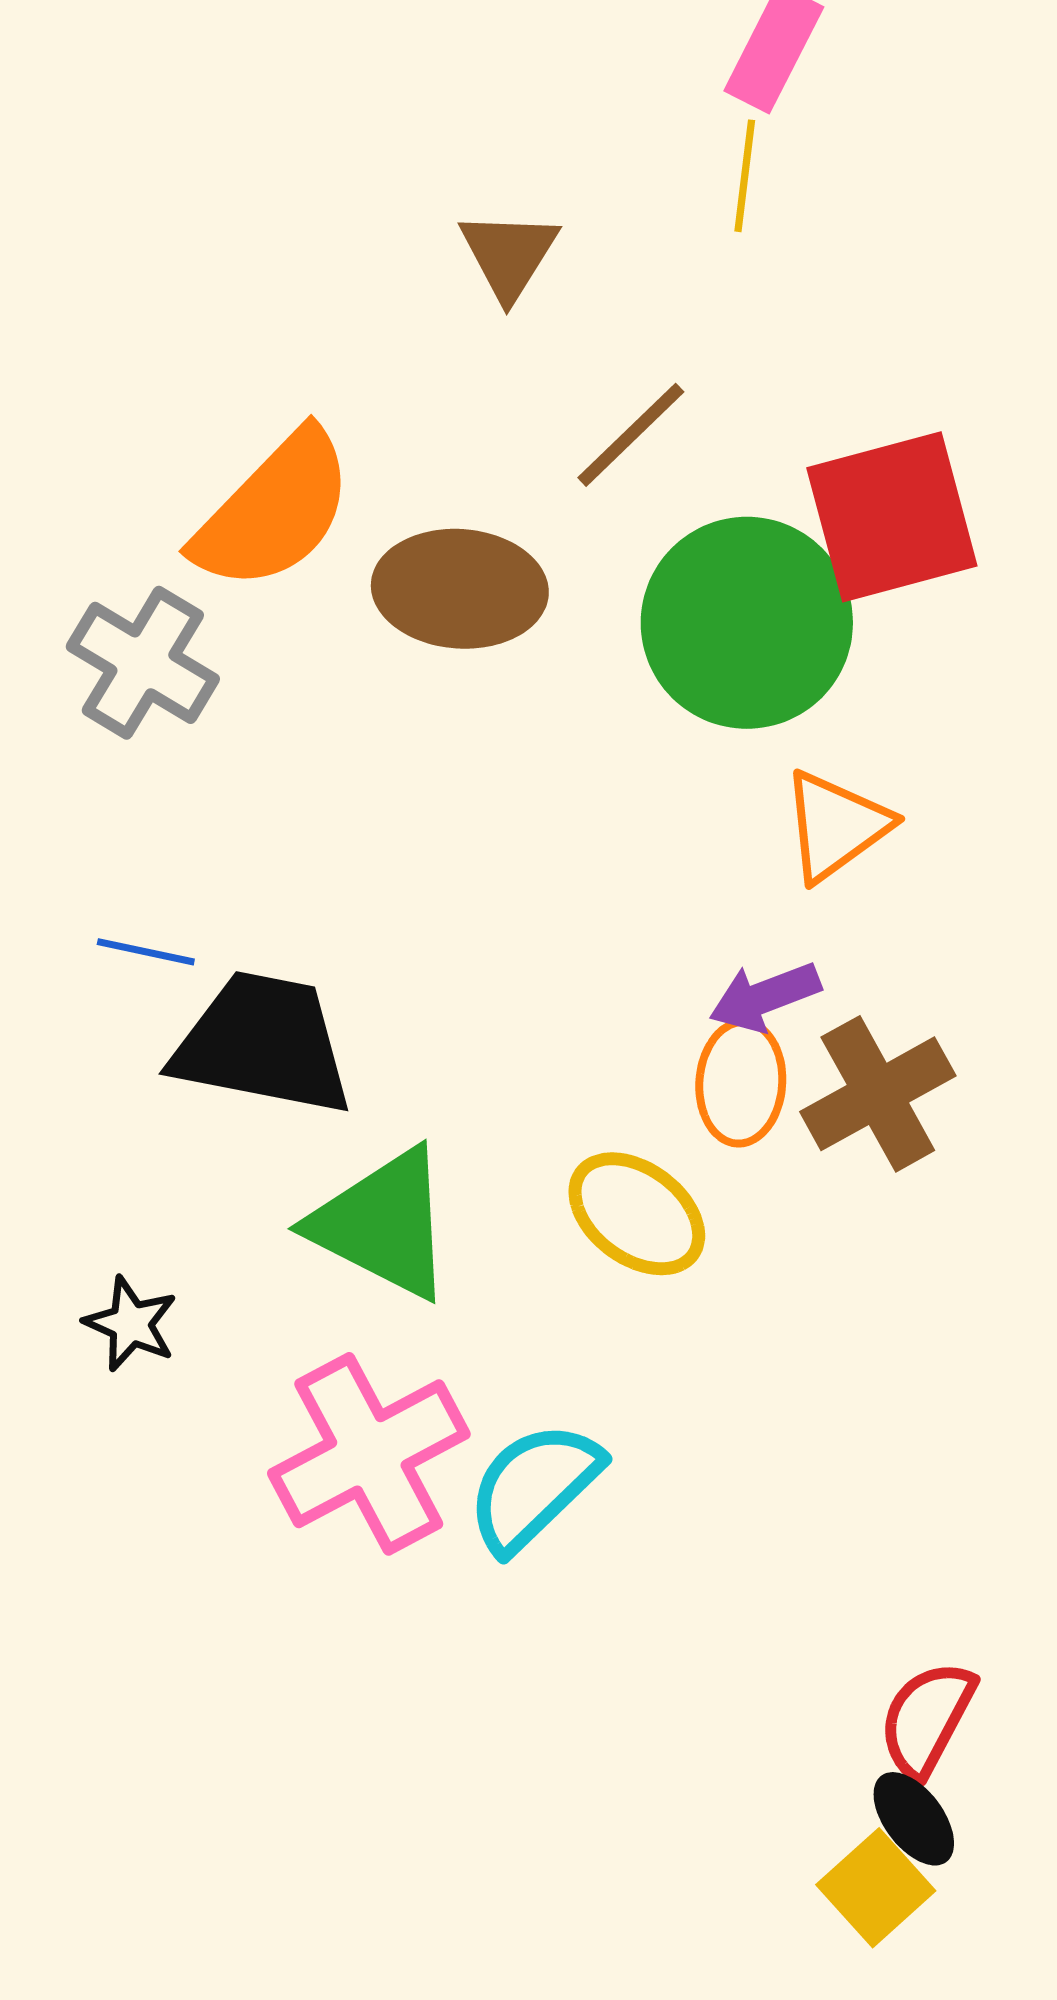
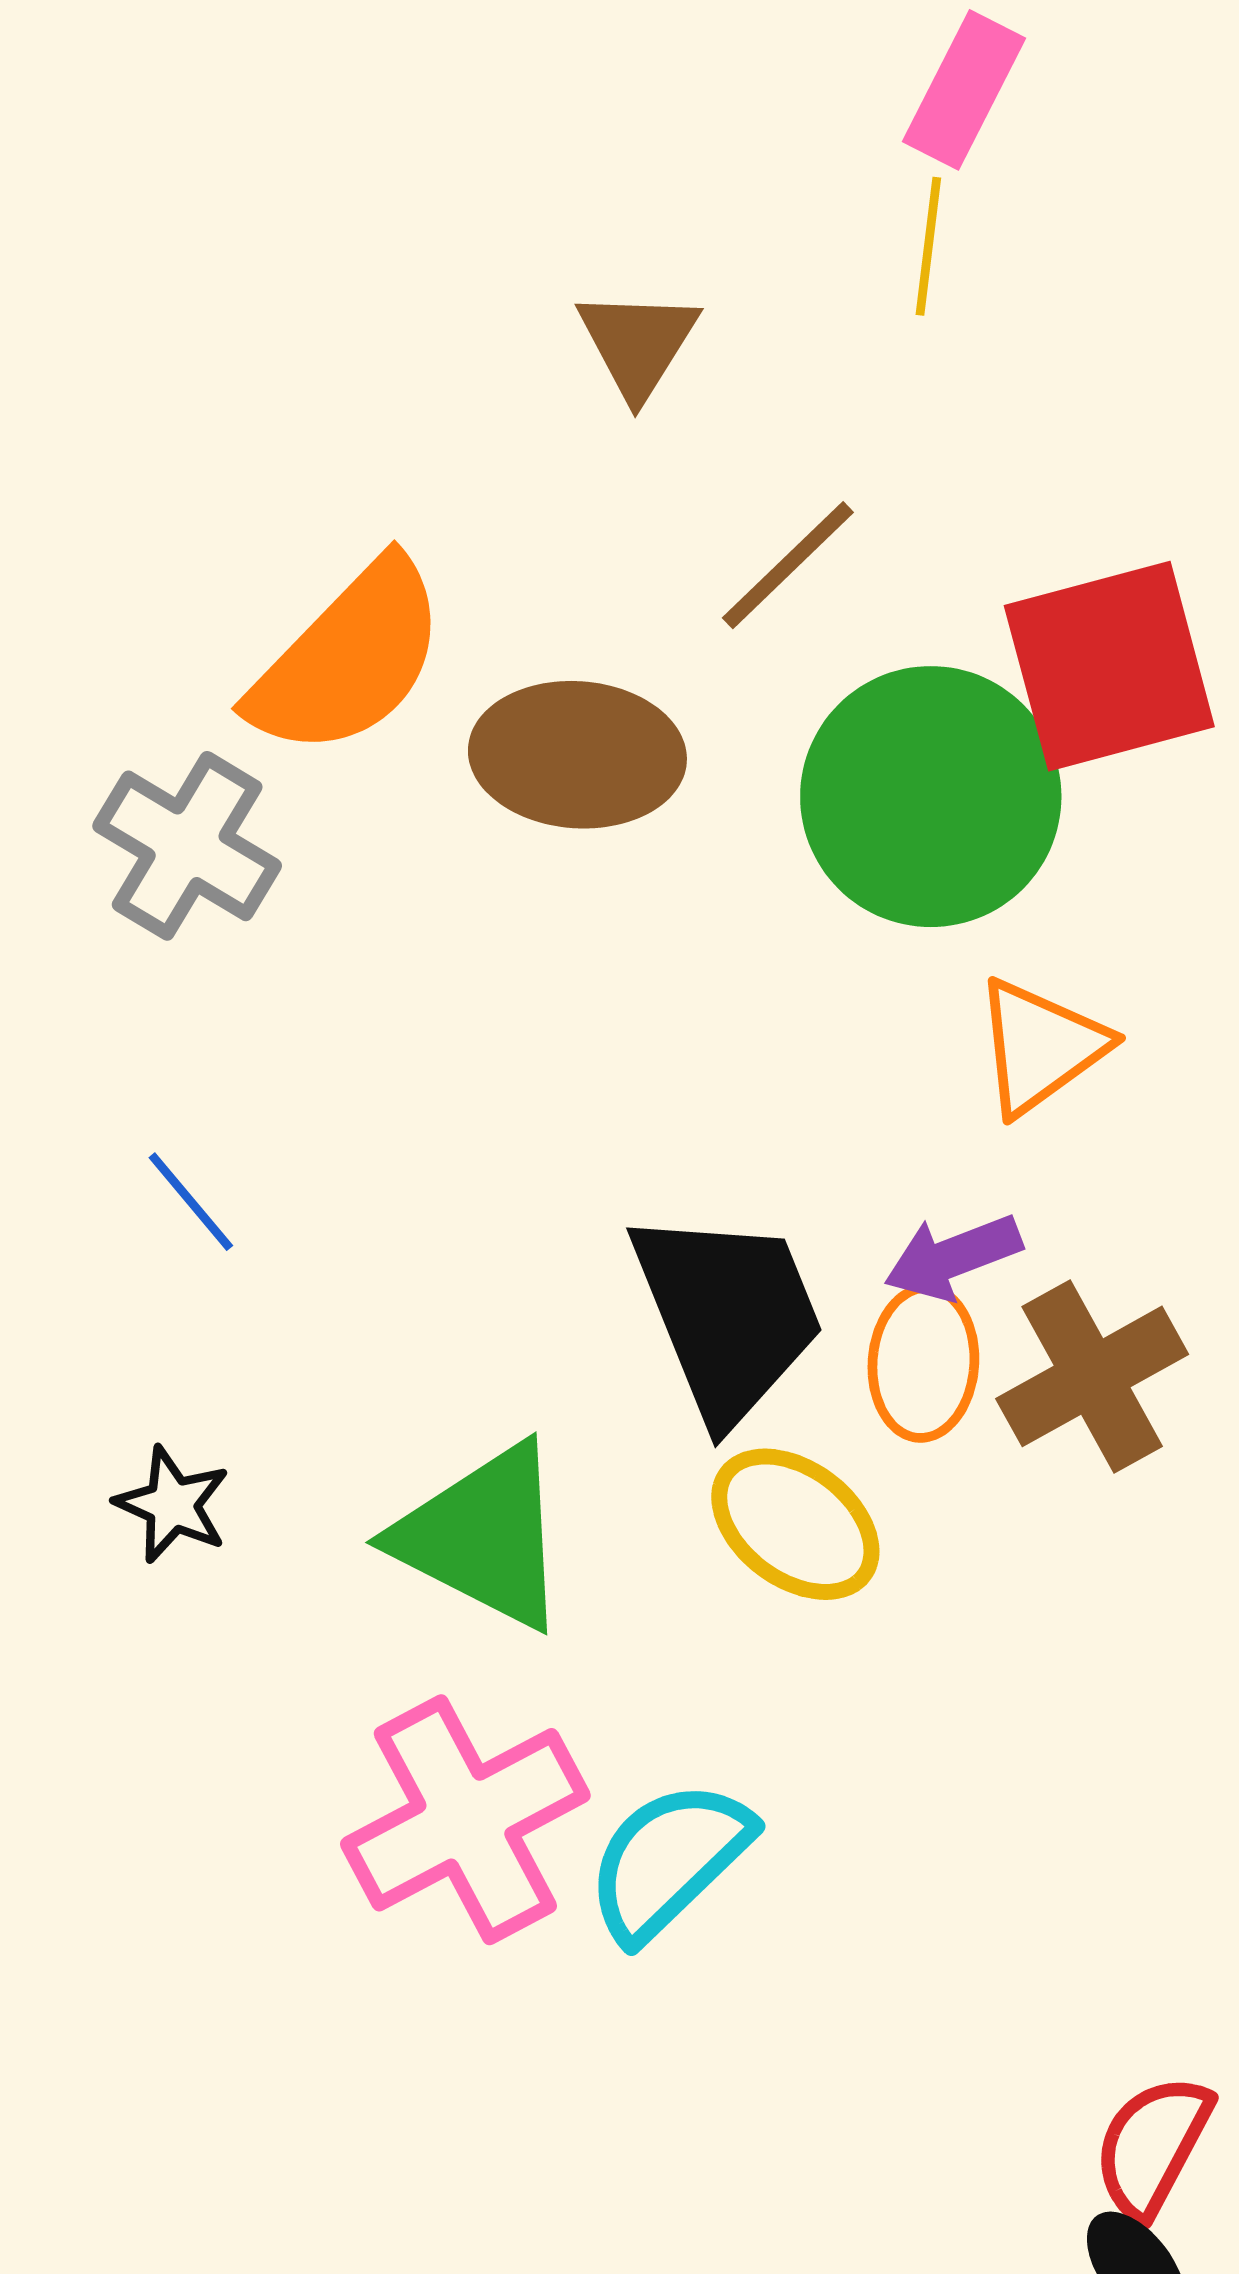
blue line: (146, 952) -> (191, 1202), turned 38
black trapezoid: (263, 1044) -> (728, 1315), moved, turned 57
black star: (131, 1324) -> (172, 1505), moved

